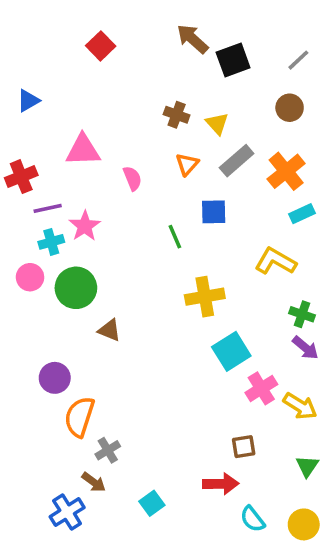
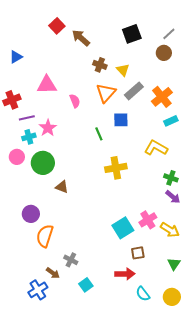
brown arrow: (192, 39) -> (81, 38), moved
brown circle: (290, 108) -> (164, 53), moved
orange triangle: (187, 164) -> (106, 93), size x1.5
cyan square: (231, 351) -> (123, 228), moved
gray cross: (108, 450) -> (71, 260), moved, turned -32

